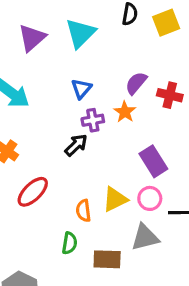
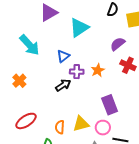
cyan triangle: (80, 33) -> (79, 28), moved
purple semicircle: (136, 83) -> (118, 44), moved
blue triangle: (81, 89) -> (63, 56), moved
red ellipse: (33, 192) -> (26, 121), moved

